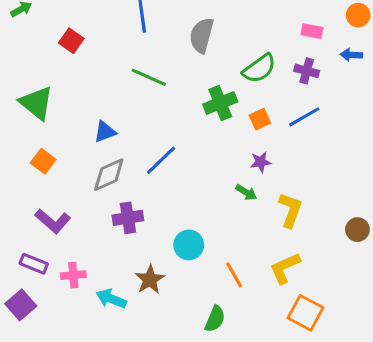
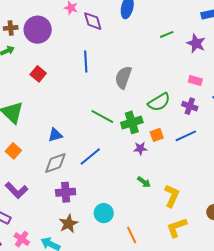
green line: (149, 77) -> (102, 116), moved
purple star: (261, 162) -> (140, 148), moved
yellow L-shape: (285, 268) -> (177, 227), moved
pink cross: (73, 275) -> (22, 239), moved, turned 35
brown star: (150, 280) -> (68, 224), moved

